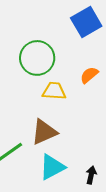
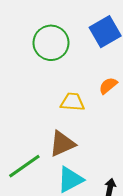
green circle: (37, 58) -> (51, 43), moved

